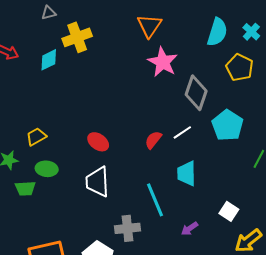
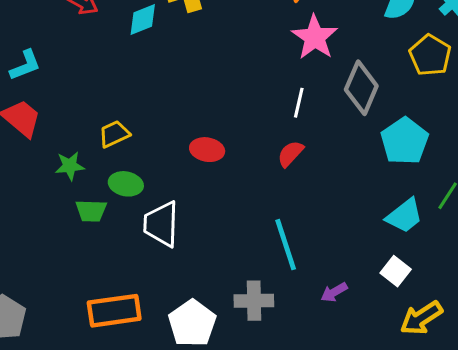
white line: (182, 132) -> (299, 103), moved, turned -48
red ellipse: (98, 142) -> (207, 150), turned -30
cyan trapezoid: (187, 174) -> (404, 216), moved, turned -132
white trapezoid: (97, 182) -> (161, 224), moved
gray cross: (128, 228) -> (254, 301), moved

